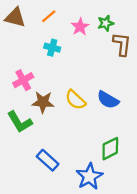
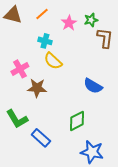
yellow semicircle: (75, 100) -> (53, 61), moved
green L-shape: (20, 122) -> (17, 119), moved
green diamond: (110, 149) -> (77, 121), moved
blue star: (89, 176) -> (92, 152), moved, turned -30

